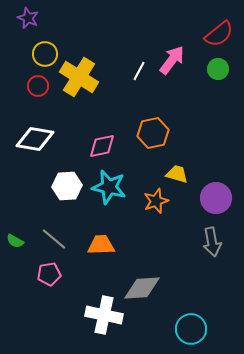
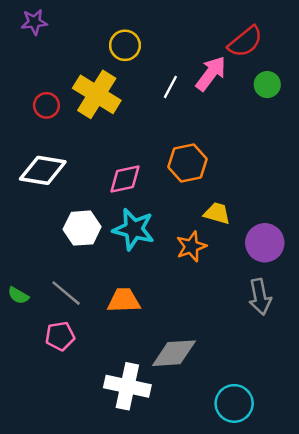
purple star: (28, 18) -> (34, 22), turned -30
red semicircle: (219, 34) -> (245, 42), moved
yellow circle: (45, 54) -> (125, 45), moved

